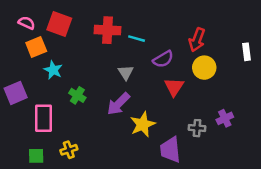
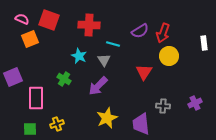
cyan line: (137, 39) -> (113, 44), moved
purple semicircle: (163, 59) -> (140, 31), moved
cyan star: (53, 70) -> (79, 56), moved
purple cross: (225, 118) -> (195, 103), moved
yellow star: (143, 124) -> (107, 118), moved

